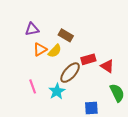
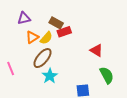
red rectangle: (88, 59) -> (64, 32), moved
brown ellipse: (70, 73) -> (42, 58), moved
pink line: (33, 86) -> (11, 68), moved

